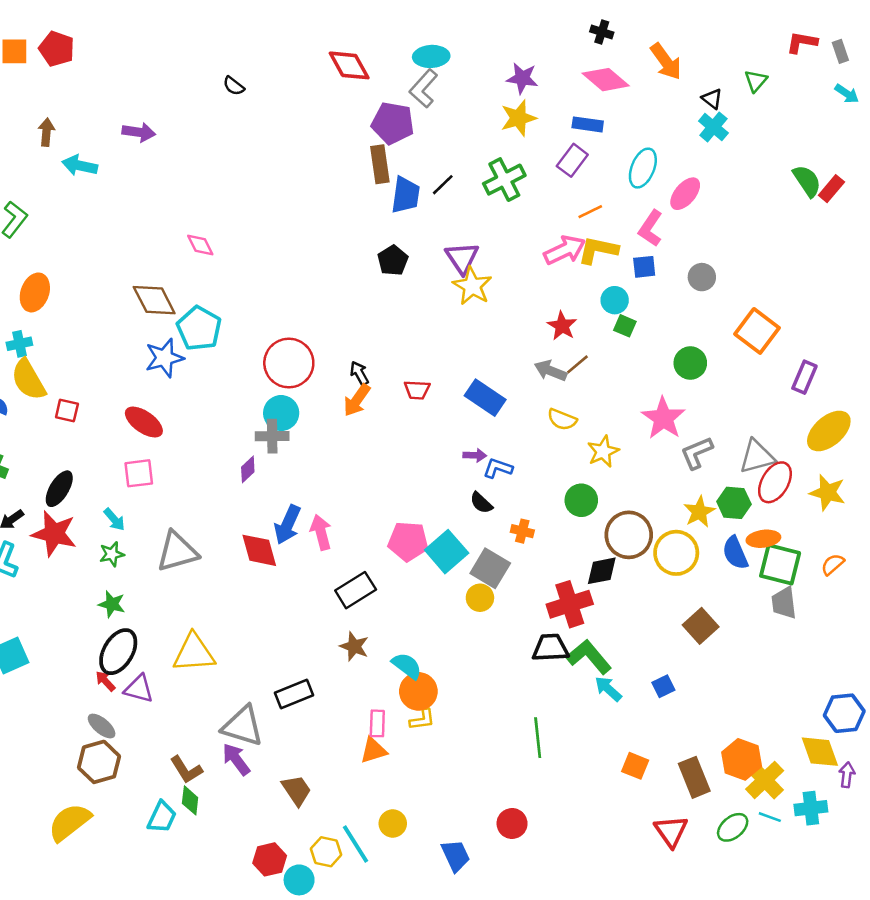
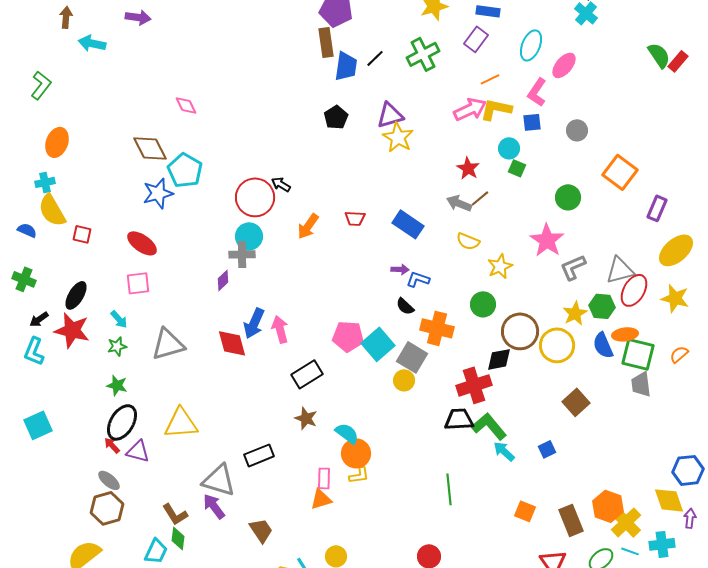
purple triangle: (462, 258) -> (390, 115), turned 48
black arrow: (359, 373) -> (281, 184), moved, turned -30
orange cross: (522, 531) -> (437, 328), size x1.8

